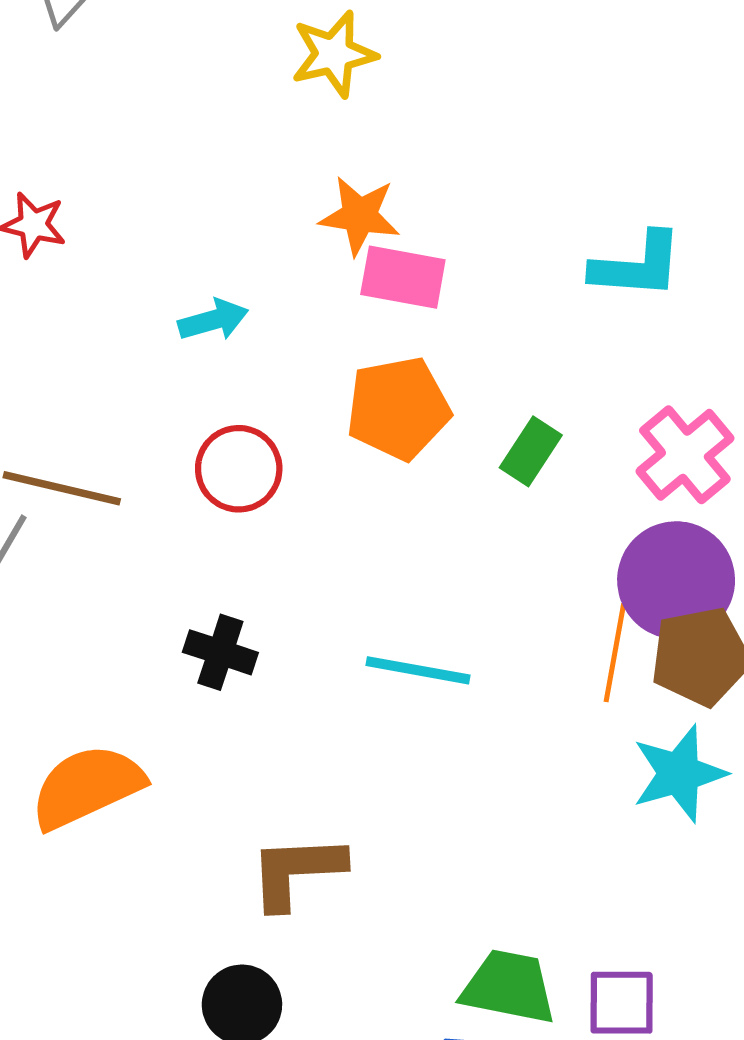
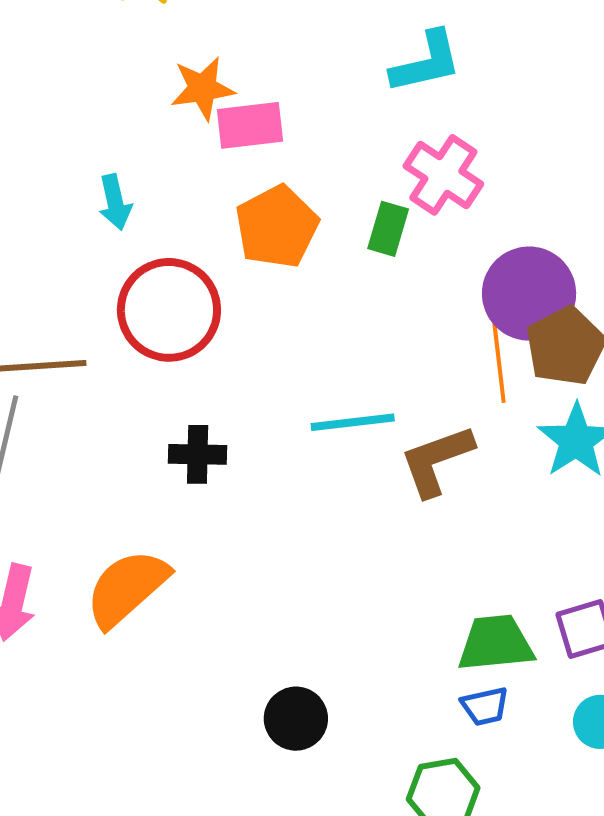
cyan arrow: (213, 320) -> (115, 202), turned 110
pink cross: (685, 455) -> (443, 175), moved
red circle: (239, 469) -> (169, 310), size x1.5
brown L-shape: (297, 871) -> (437, 460), moved

